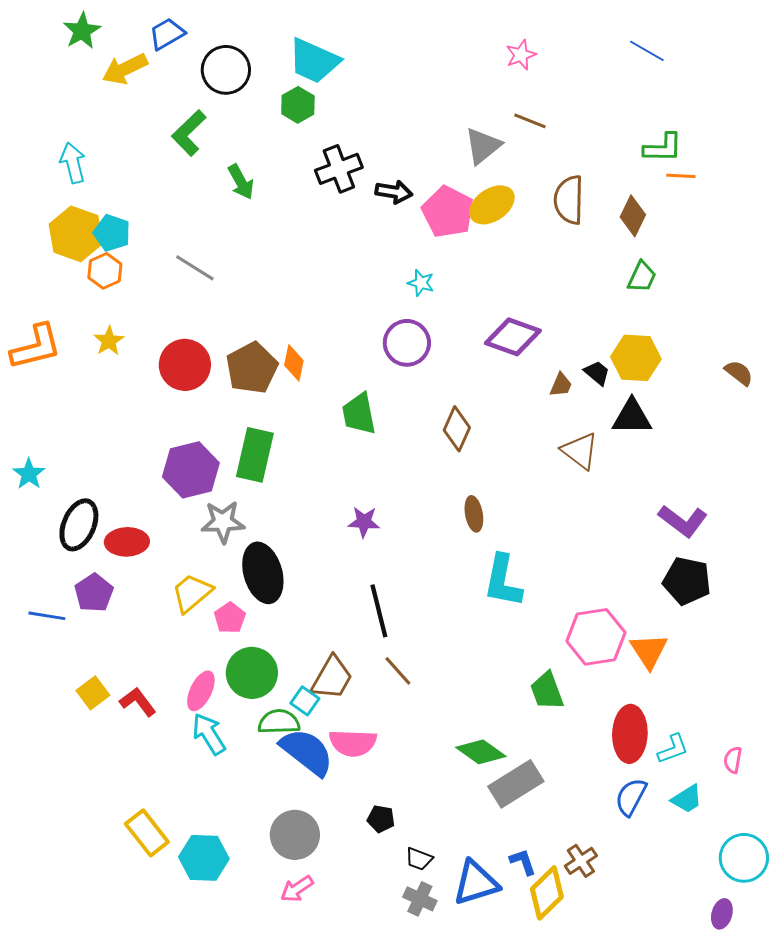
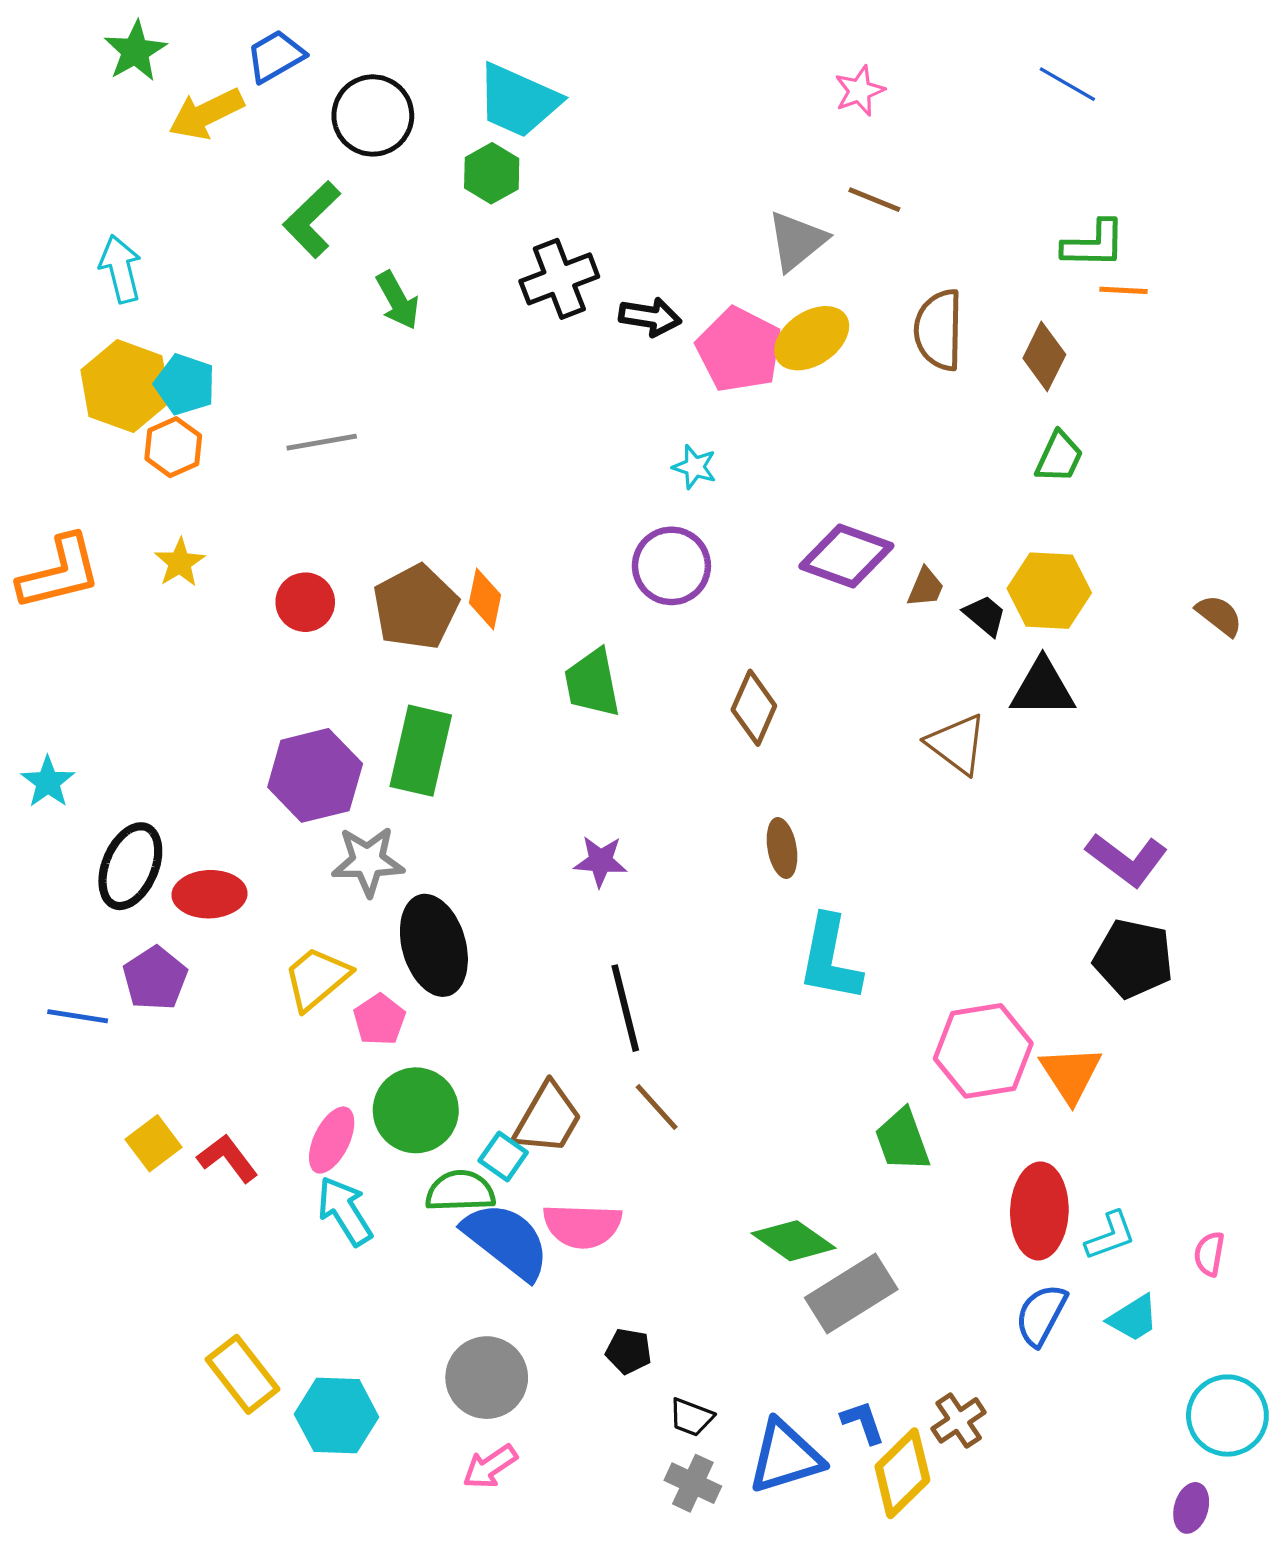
gray line: (195, 268) -> (322, 442), turned -42
red circle: (185, 365) -> (305, 602), size x0.7
brown trapezoid: (561, 385) -> (926, 587), moved

